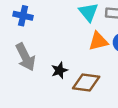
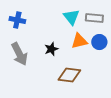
black star: (59, 70) -> (51, 49), moved

